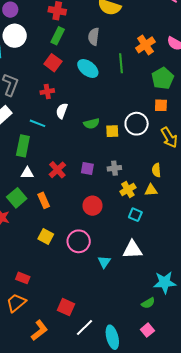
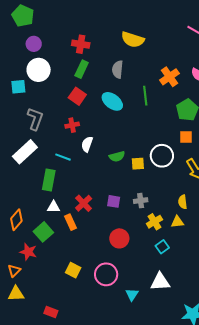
orange rectangle: (44, 200) -> (70, 222), moved
cyan square: (135, 215) -> (162, 247), turned 32

